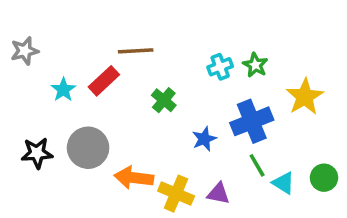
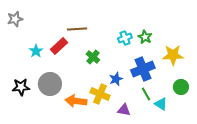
gray star: (25, 51) -> (15, 19), moved
yellow star: (305, 97) -> (173, 55), turned 30
green circle: (324, 178) -> (181, 87), moved
yellow cross: (176, 194) -> (100, 94), moved

